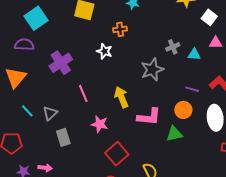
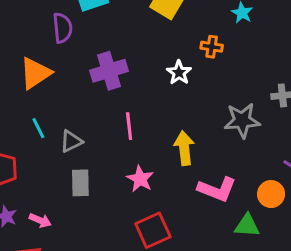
purple semicircle: (24, 45) -> (62, 28), turned 66

